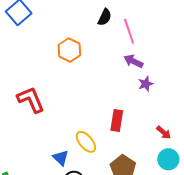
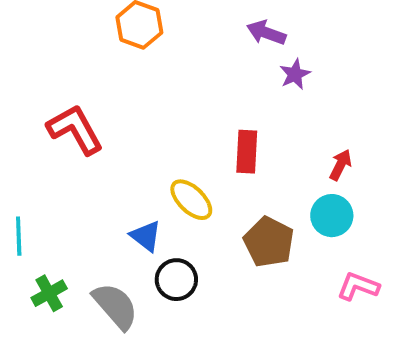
red arrow: (164, 132) -> (340, 165), turned -98
cyan circle: (168, 159) -> (332, 216), moved

